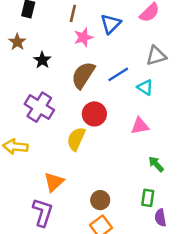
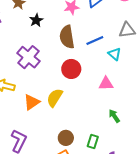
brown semicircle: (83, 75) -> (67, 37), turned -50
yellow semicircle: (76, 139) -> (55, 98), moved
orange triangle: (54, 182) -> (32, 102), moved
green rectangle: (148, 198) -> (93, 141), moved

